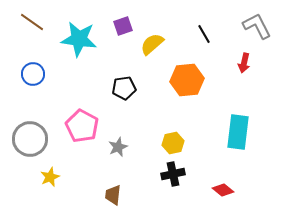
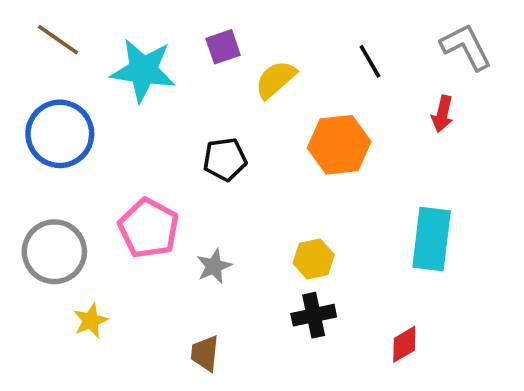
blue circle: (33, 74) -> (60, 134), size x1.6
red diamond: (223, 190) -> (404, 344), turned -70

